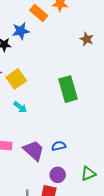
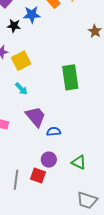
purple trapezoid: (34, 150) -> (36, 117), moved
green triangle: (88, 174) -> (79, 162), turned 42

